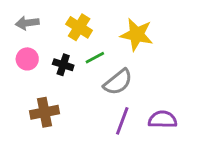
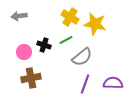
yellow cross: (79, 27) -> (70, 17), moved
pink circle: (27, 59) -> (24, 52), moved

